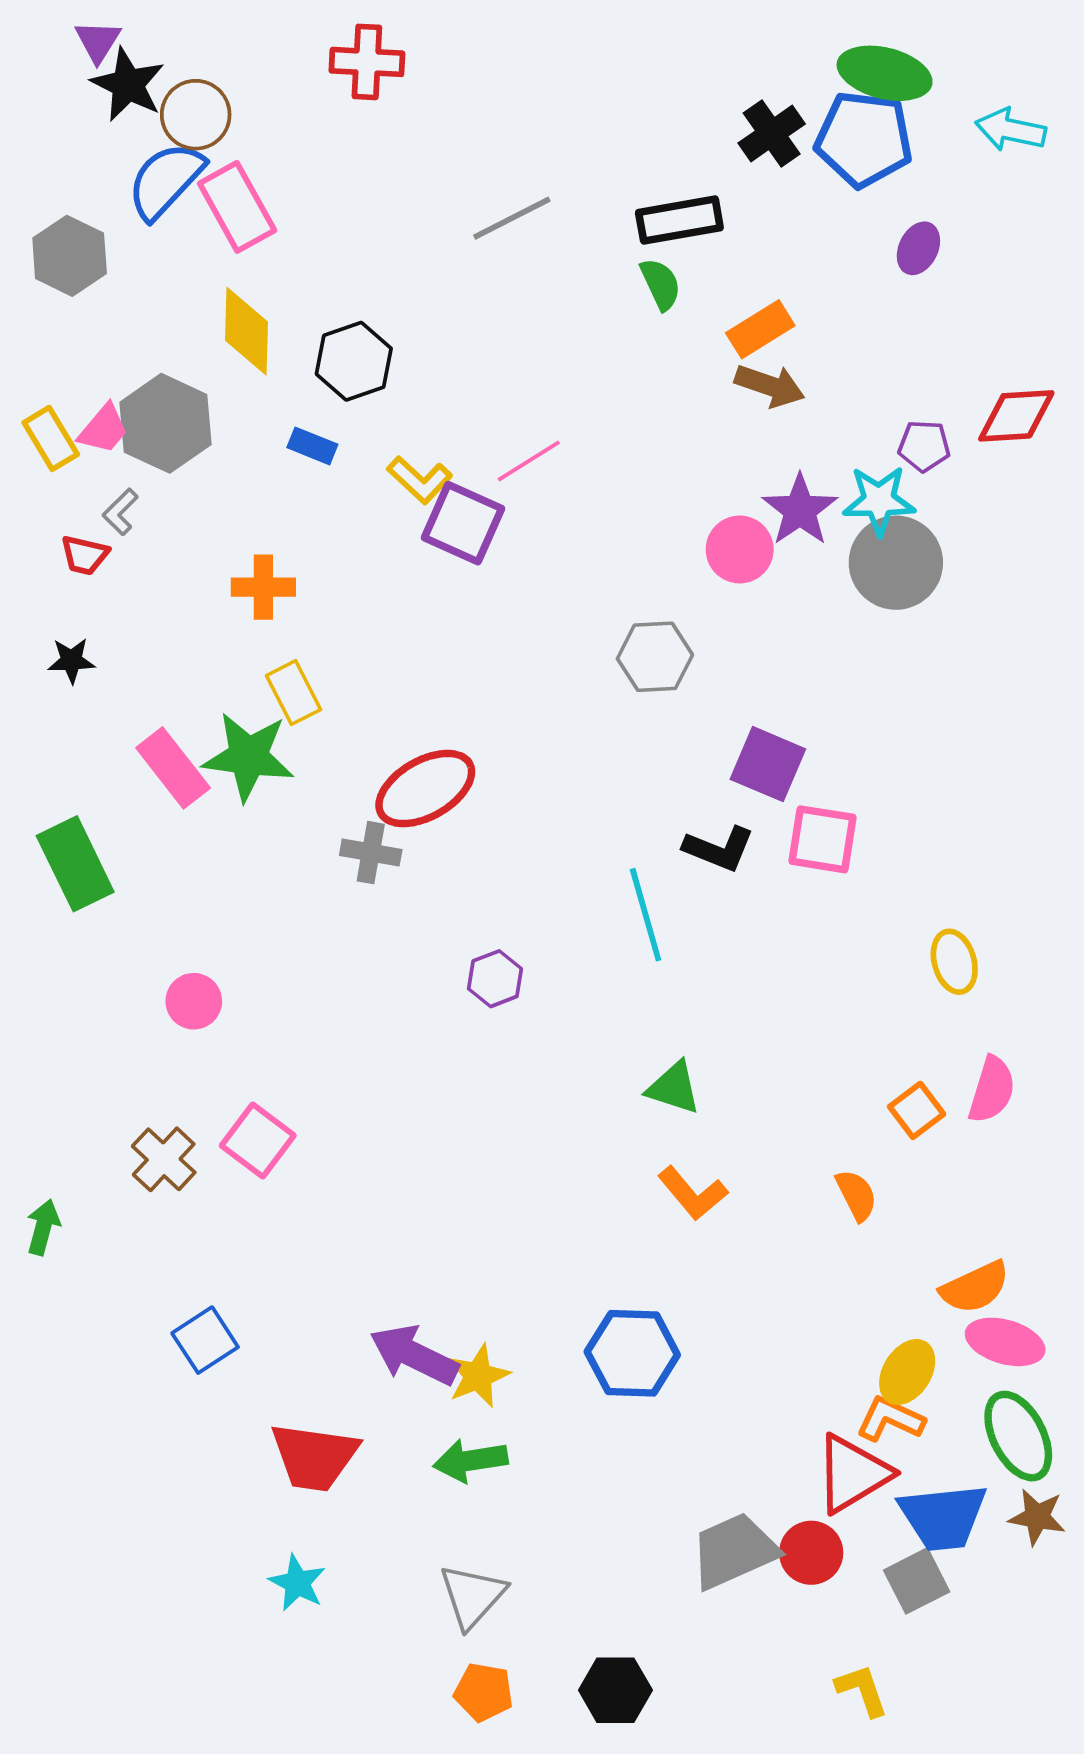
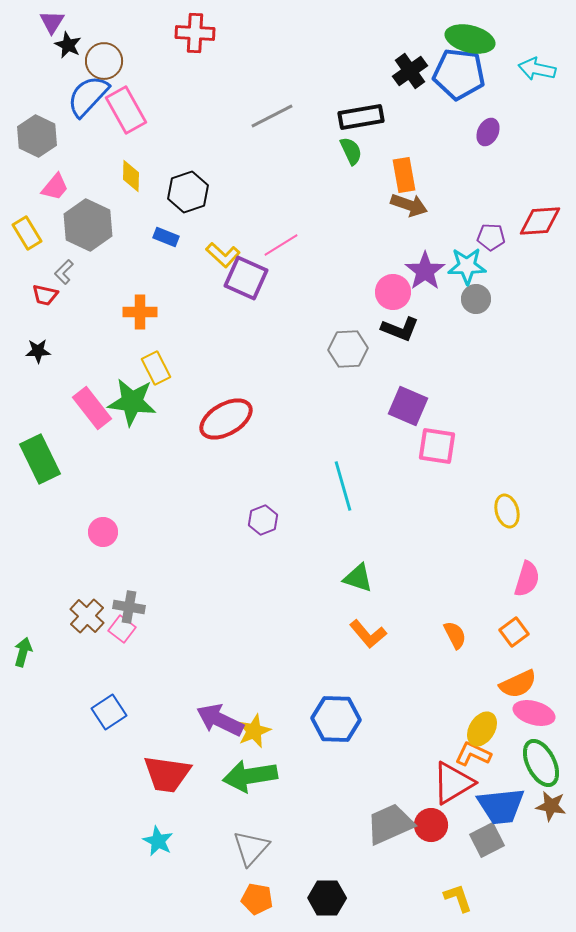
black star: (128, 85) -> (68, 45), size x0.7
orange rectangle: (760, 329) -> (404, 175), turned -68
yellow diamond: (246, 331) -> (131, 176), size x0.7
pink trapezoid: (103, 429) -> (55, 187), moved
gray circle: (896, 563) -> (476, 299), size x0.6
black L-shape: (719, 849) -> (400, 329), moved
gray cross: (371, 853) -> (129, 607), moved
orange square: (917, 1110) -> (514, 632), moved
pink square: (258, 1141) -> (122, 629), moved, size x0.7
green arrow: (470, 1461) -> (250, 776), size x1.4

